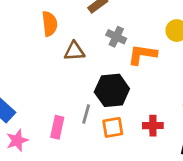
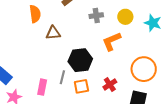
gray cross: (116, 37) -> (96, 16), moved, turned -32
orange L-shape: (142, 54) -> (112, 41), moved, turned -30
red cross: (153, 126) -> (110, 84), turned -32

